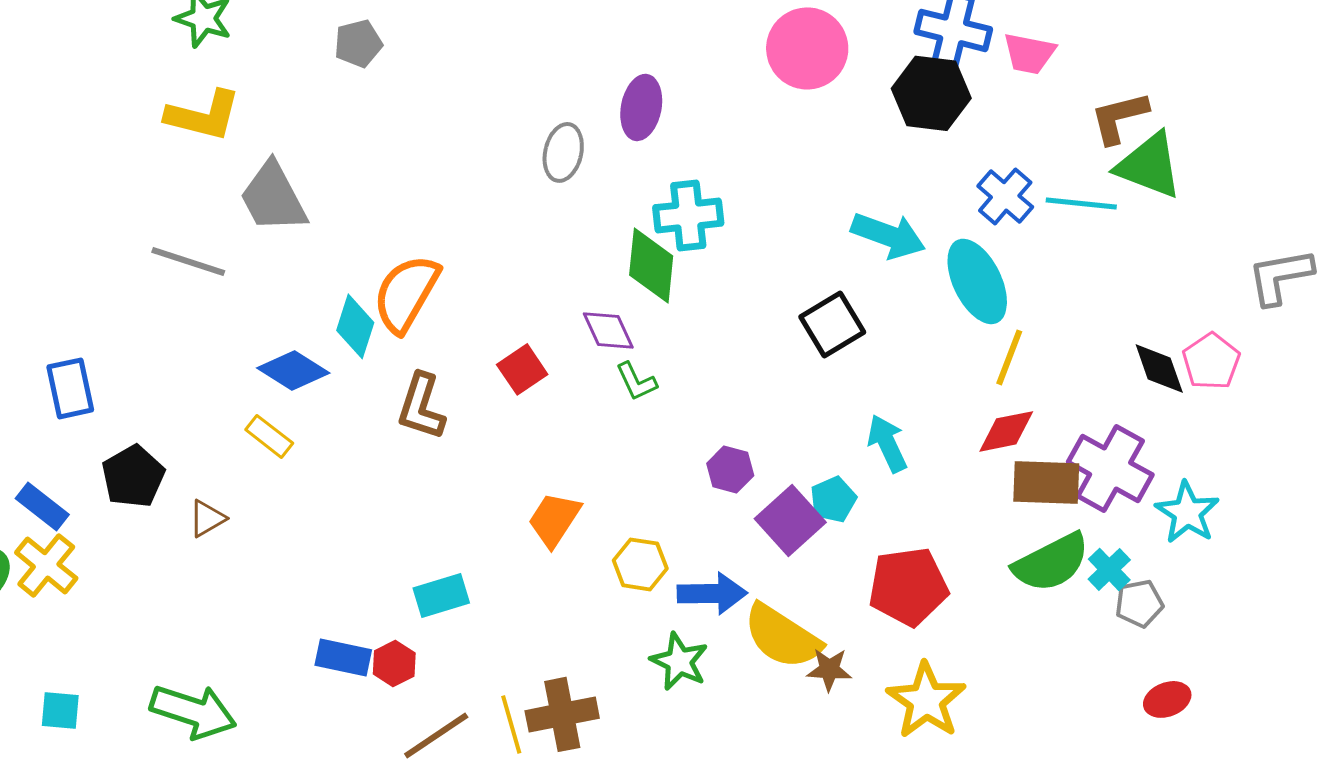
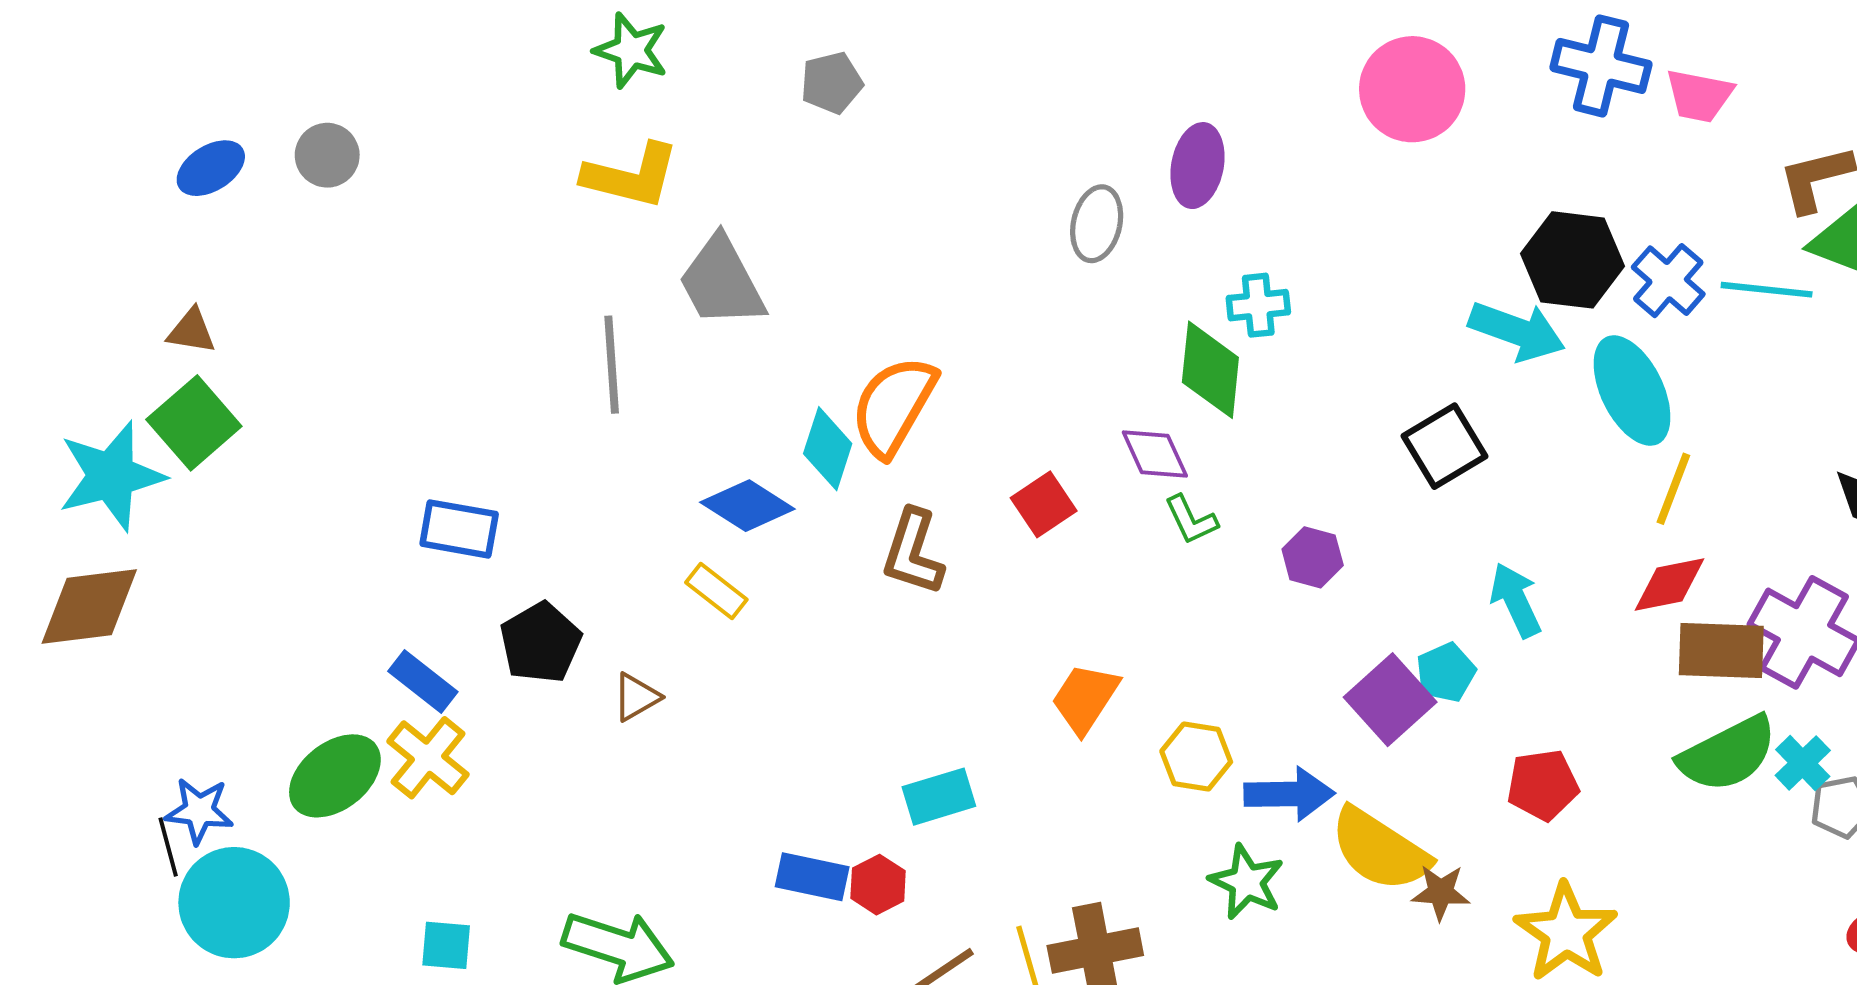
black hexagon: (931, 93) -> (1573, 260), moved
cyan cross: (688, 215) -> (1258, 305), size x0.7
gray line: (188, 261) -> (612, 365), turned 68
blue rectangle: (70, 388) -> (459, 529), turned -68
purple hexagon: (730, 469) -> (1313, 557), moved
red pentagon: (908, 586) -> (1543, 785), size x0.7

